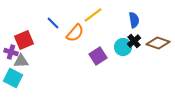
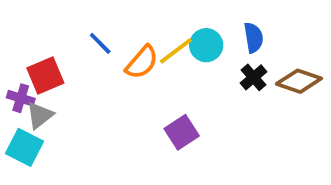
yellow line: (93, 15) -> (176, 51), moved
cyan circle: (123, 47) -> (206, 45), moved
purple square: (98, 56) -> (182, 132), moved
gray triangle: (21, 61) -> (40, 115), turned -35

